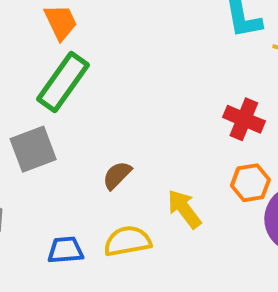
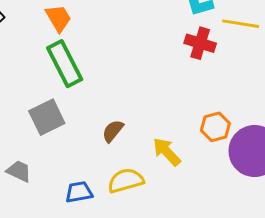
green rectangle: (63, 82) -> (65, 64), turned -57
red cross: (244, 119) -> (200, 43), moved

